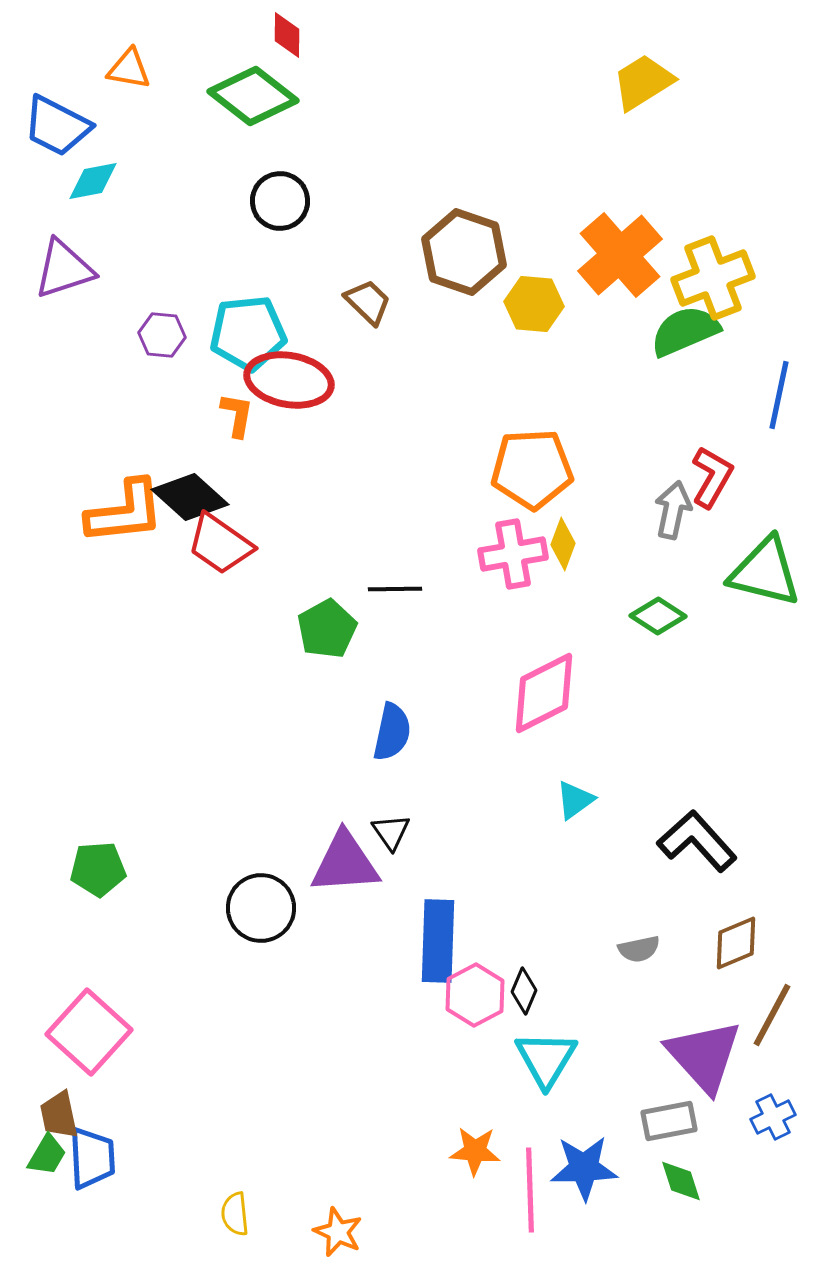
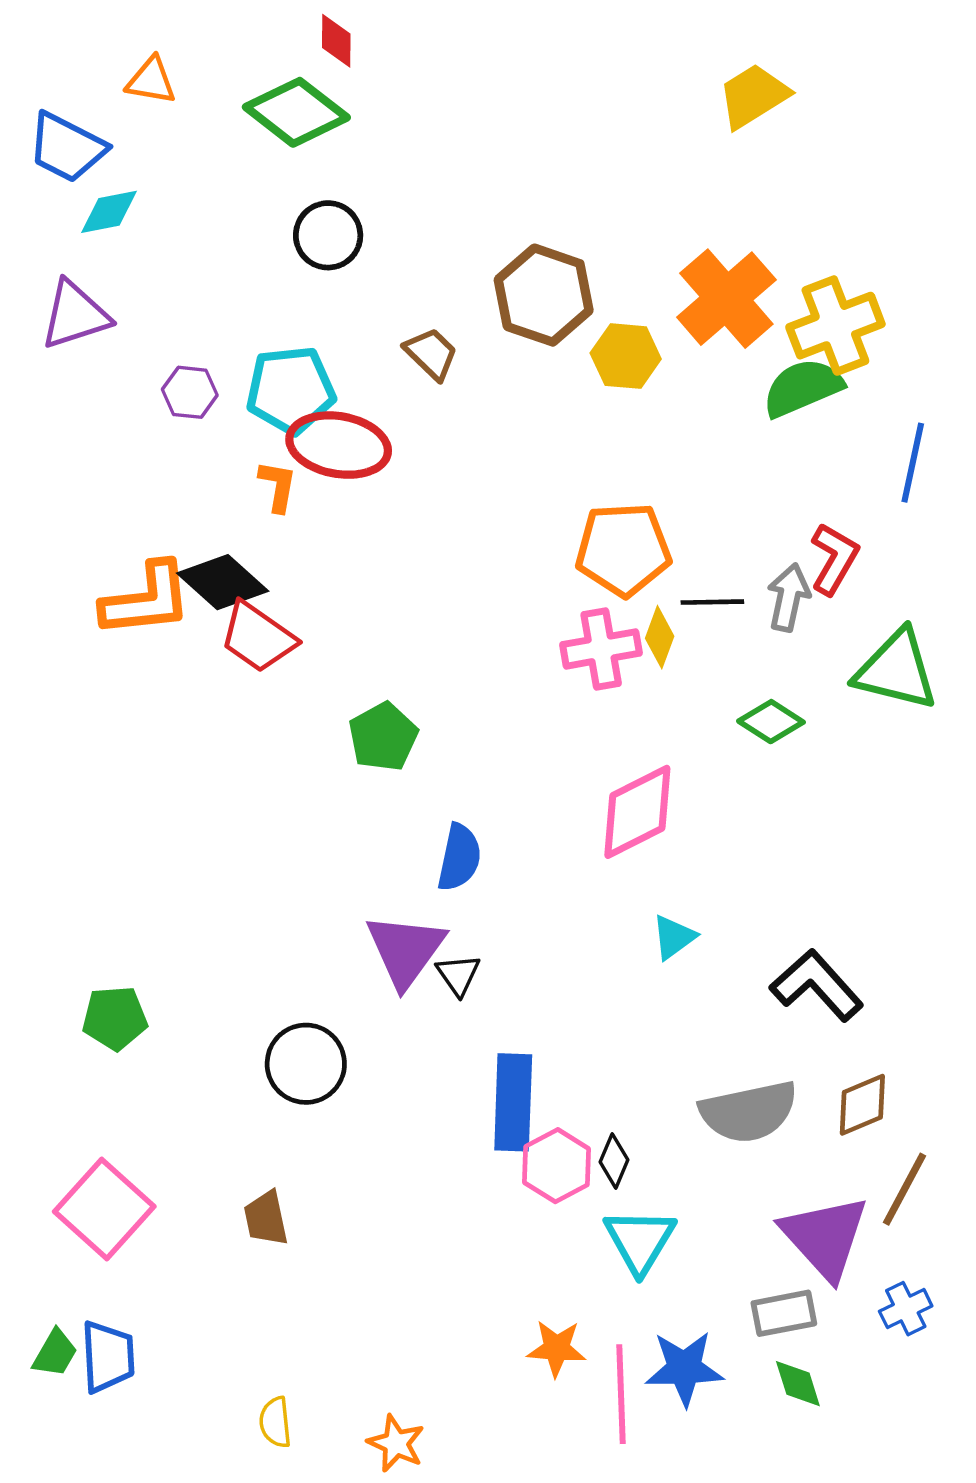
black line: (395, 589) -> (712, 602), moved
purple triangle: (345, 863) -> (405, 950), moved, turned -50
gray semicircle: (639, 949) -> (749, 1112), size x2.0
brown trapezoid: (59, 1115) -> (266, 1218), moved

